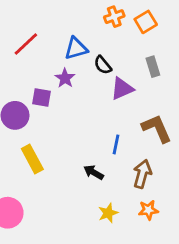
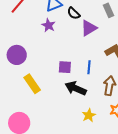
purple square: (41, 98) -> (65, 67), moved
black arrow: (94, 172) -> (76, 88), size x1.5

